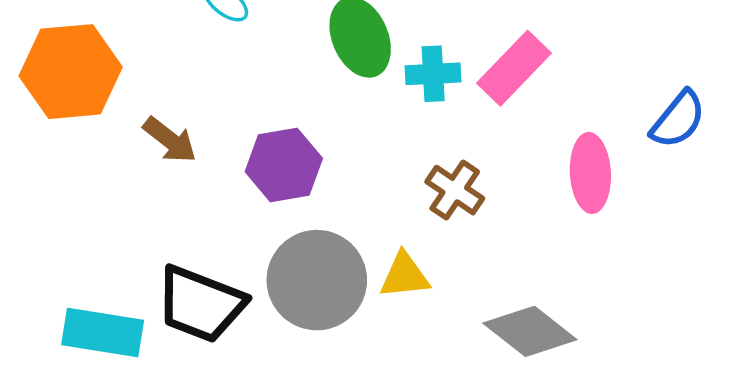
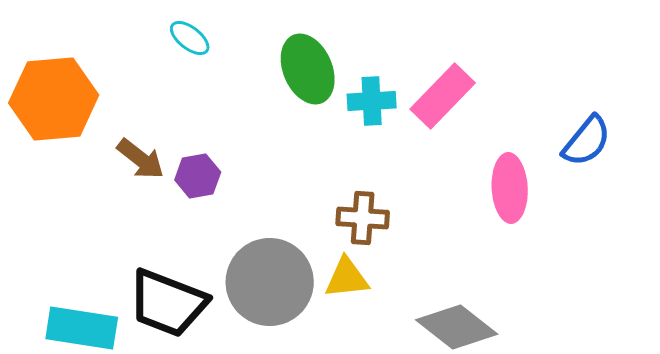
purple hexagon: (284, 165) -> (198, 176), moved, size x0.7
brown cross: (455, 190) -> (363, 218), moved, turned -30

